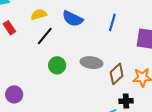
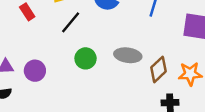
purple circle: (14, 94) -> (35, 71), moved

